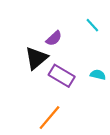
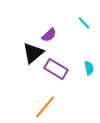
cyan semicircle: (98, 75) -> (89, 68), turned 64

